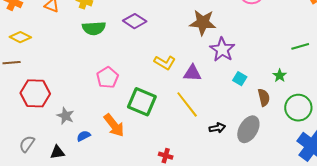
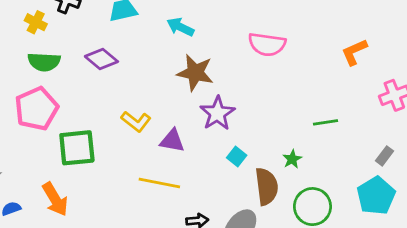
pink pentagon: (108, 78) -> (36, 109), moved, size x1.4
brown semicircle: (264, 97) -> (267, 187), size x1.5
green square: (142, 102) -> (77, 148), moved, turned -36
yellow line: (187, 104) -> (159, 183), turned -48

